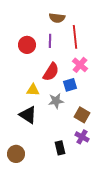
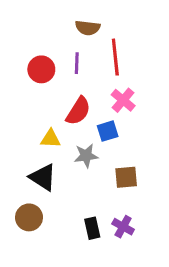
brown square: (82, 115) -> (126, 177), turned -35
purple cross: (82, 137) -> (123, 227), moved
brown circle: (16, 154) -> (29, 217), moved

